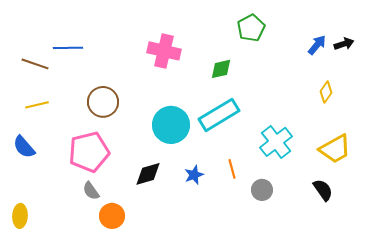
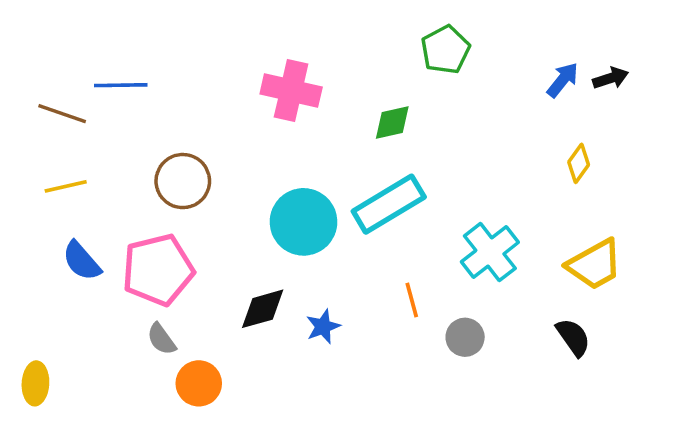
blue semicircle: (24, 147) -> (82, 261), moved
blue star: (194, 175) -> (323, 327), moved

